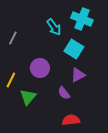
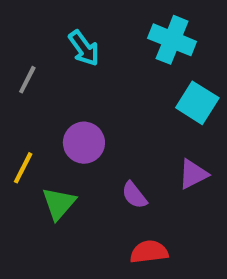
cyan arrow: (54, 27) -> (84, 48), moved
cyan square: (74, 49) -> (197, 103), moved
purple triangle: (78, 75) -> (193, 174), moved

